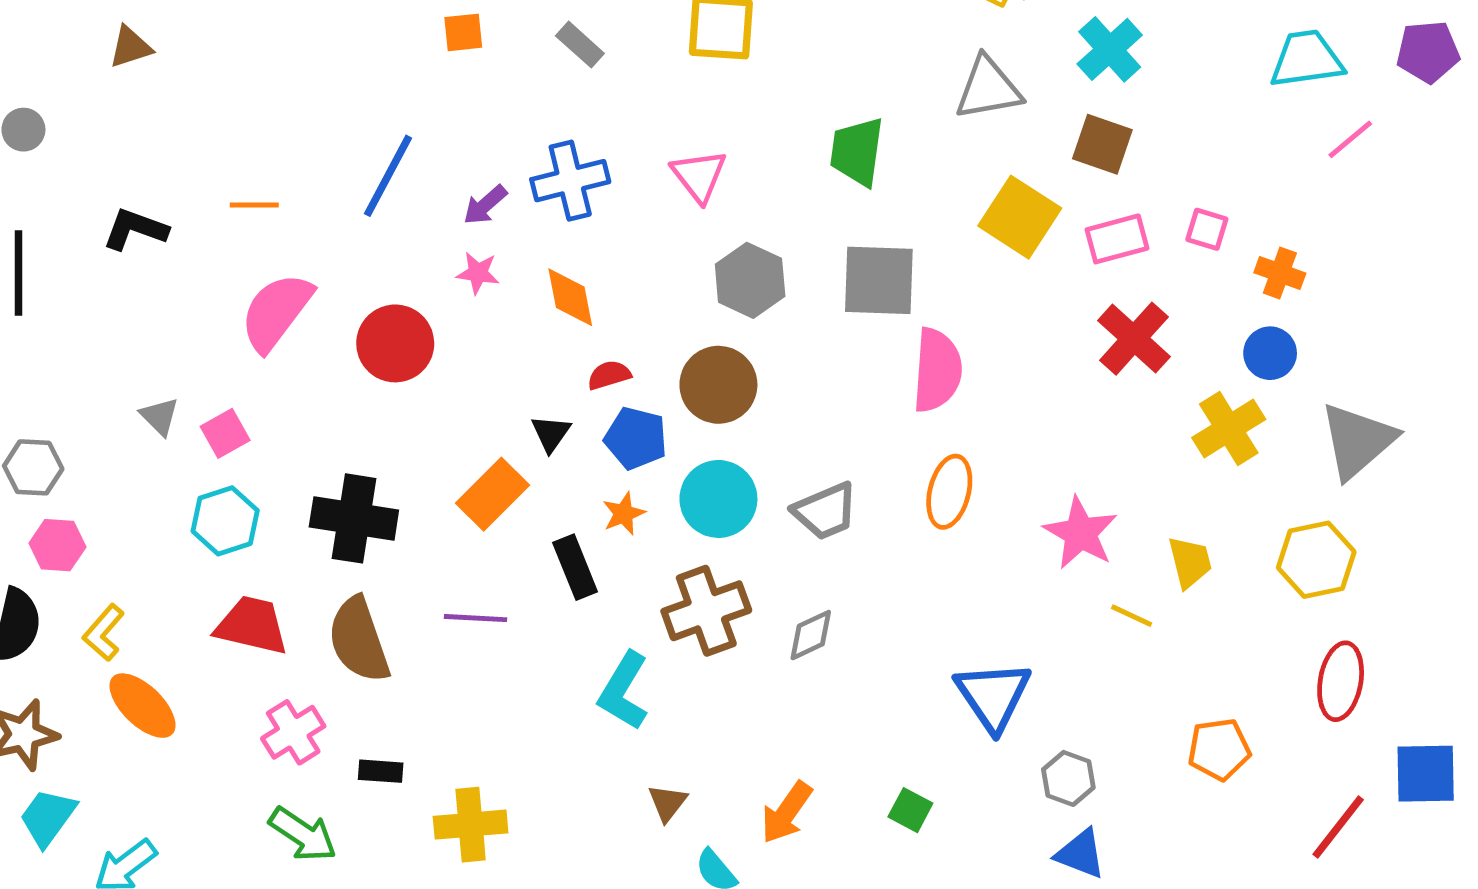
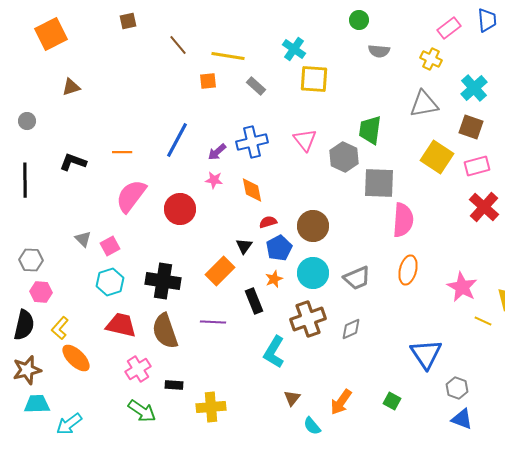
gray hexagon: (750, 280) -> (344, 157), moved
blue pentagon: (636, 438) -> (279, 248), turned 30
cyan trapezoid: (48, 817) -> (37, 404), turned 52

